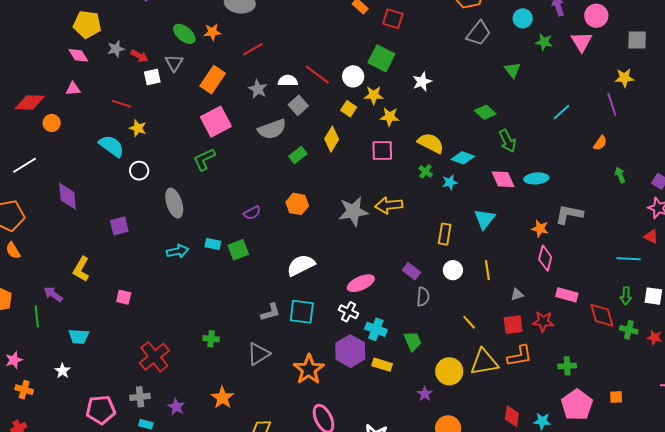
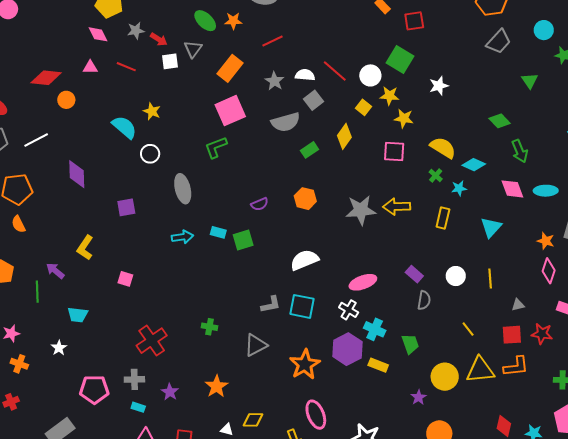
red square: (393, 19) -> (414, 21), turned -30
red line: (121, 104) -> (126, 67), moved
yellow rectangle: (445, 234) -> (443, 218), moved

